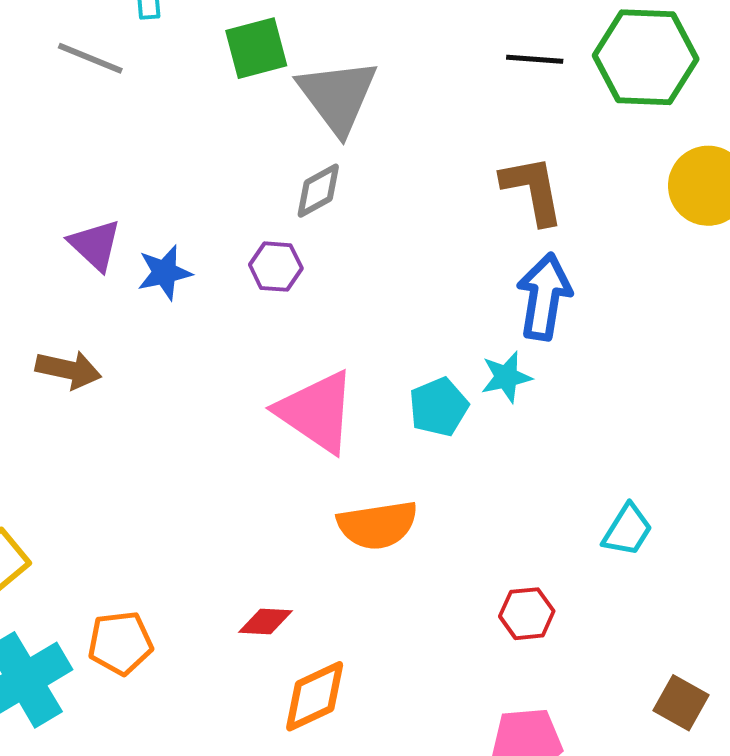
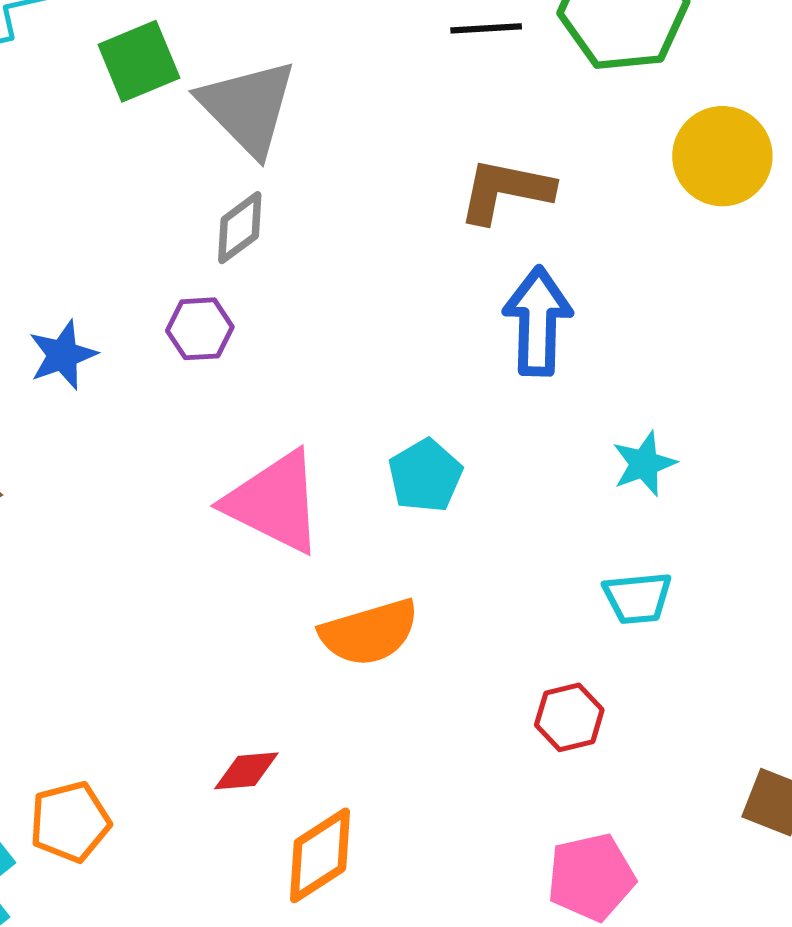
brown L-shape: (533, 190) -> (505, 191), turned -60
cyan star: (506, 377) -> (644, 464), moved
cyan trapezoid: (627, 530) -> (638, 598), moved, turned 60

